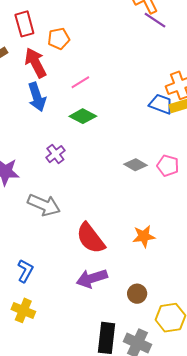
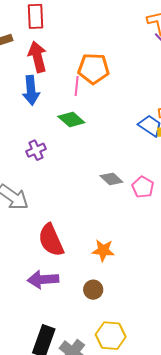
orange pentagon: (59, 39) -> (94, 69), moved, size x1.4
pink line: (80, 82) -> (77, 86), turned -66
brown circle: (137, 294) -> (93, 290), moved

